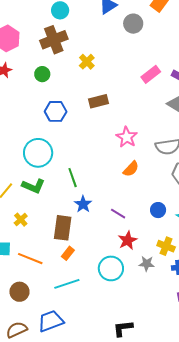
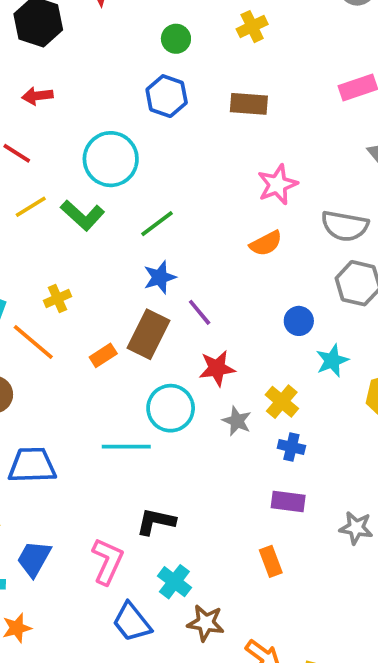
green circle: (42, 74) -> (176, 39), moved
green line: (73, 178) -> (157, 224), turned 54
blue circle: (158, 210) -> (299, 321), moved
purple line: (118, 214) -> (200, 312), moved
yellow cross: (21, 220) -> (57, 299), moved
brown rectangle: (63, 228) -> (148, 334), moved
cyan line: (67, 284) -> (126, 447), moved

